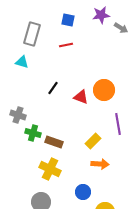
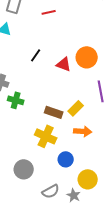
brown rectangle: (54, 142) -> (54, 112), moved
yellow cross: (50, 169) -> (46, 136), moved

